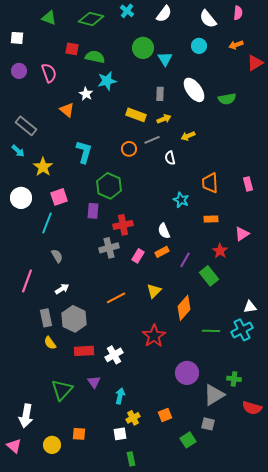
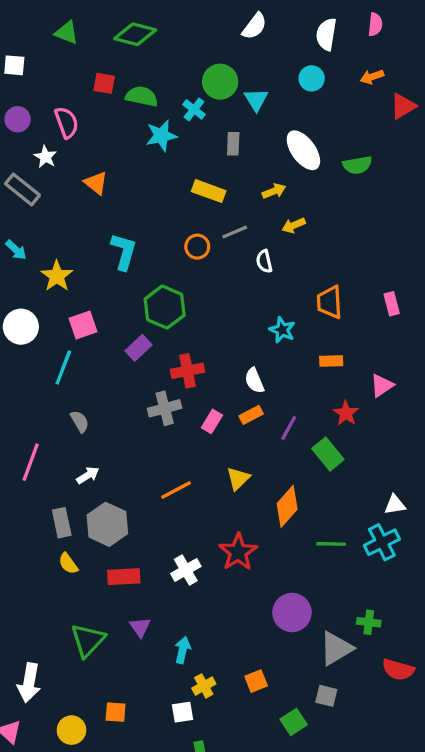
cyan cross: (127, 11) -> (194, 109), moved
white semicircle: (208, 19) -> (326, 34), turned 48
white star: (86, 94) -> (45, 157), moved
gray rectangle: (160, 94) -> (233, 144), moved
yellow arrow: (164, 119) -> (274, 191), moved
gray rectangle: (26, 126) -> (22, 189), moved
purple rectangle: (93, 211) -> (138, 348), turned 42
white cross: (114, 355) -> (186, 570), moved

